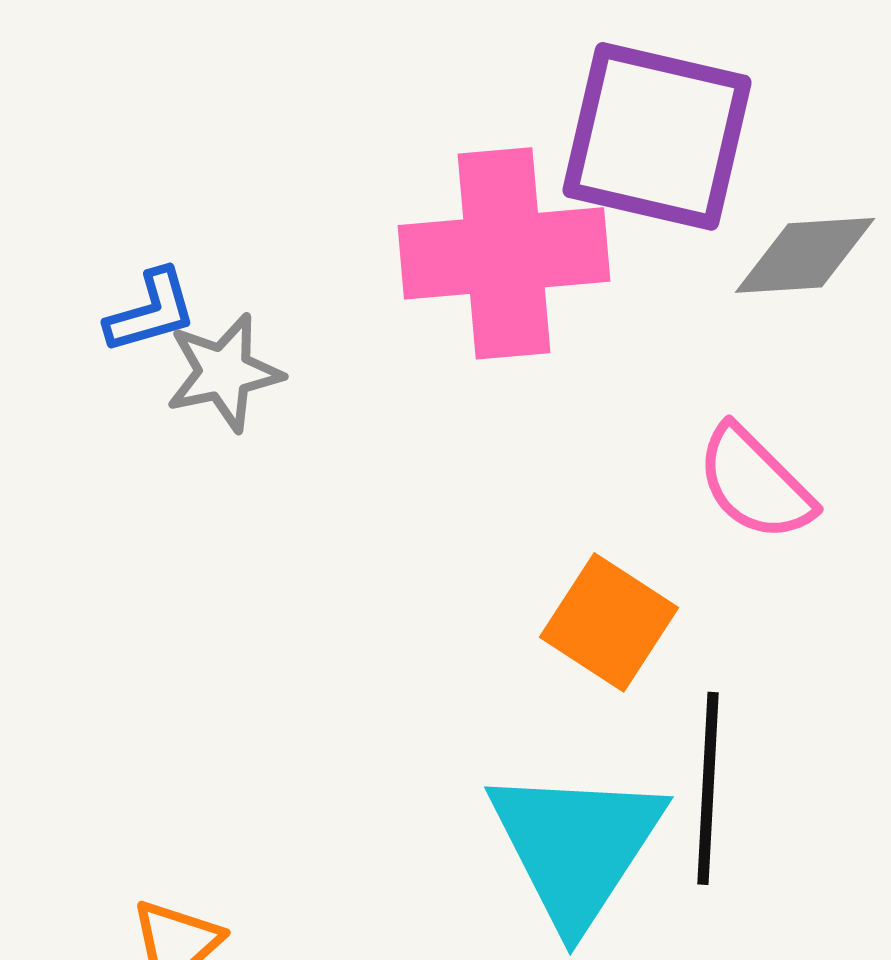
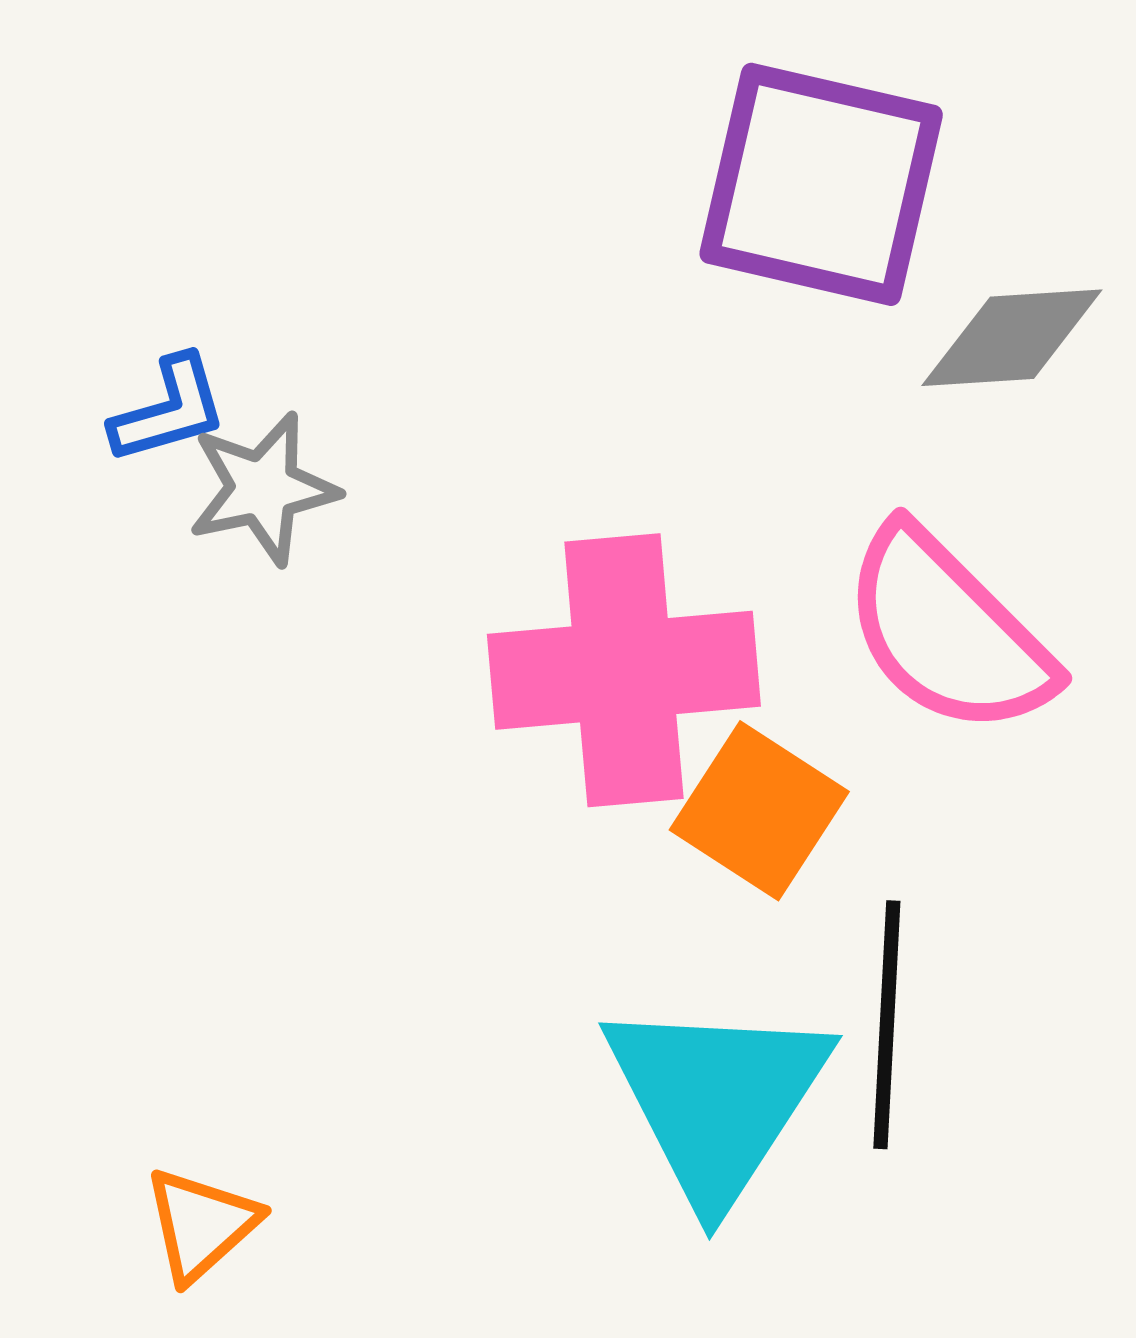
pink cross: (504, 253) -> (624, 670), moved
pink semicircle: (755, 483) -> (947, 632), size x1.4

